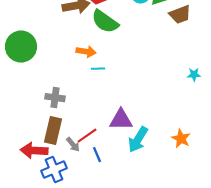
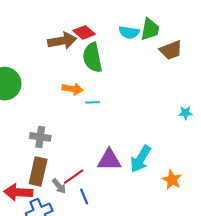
green semicircle: (105, 22) -> (92, 57), turned 44
cyan line: (98, 69) -> (92, 102), moved
cyan arrow: (138, 140) -> (141, 159), moved

